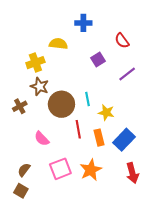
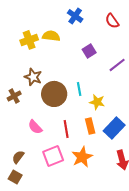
blue cross: (83, 23) -> (75, 16), turned 35
red semicircle: (122, 41) -> (112, 21), moved
yellow cross: (35, 63) -> (29, 40), moved
red line: (78, 129) -> (66, 129), moved

